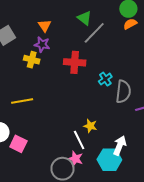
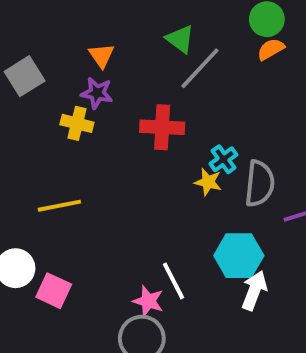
yellow star: (90, 126) -> (208, 182), moved
pink star: (75, 159) -> (148, 301), moved
cyan hexagon: (109, 160) -> (239, 256), moved

